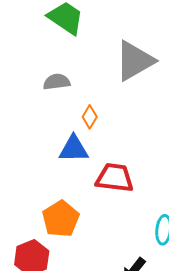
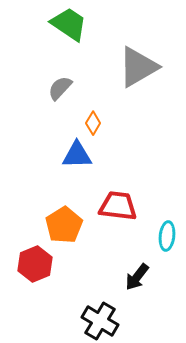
gray semicircle: (57, 82) -> (60, 88), turned -40
red trapezoid: (115, 178) -> (118, 206), moved

